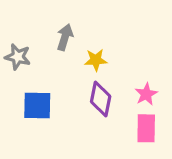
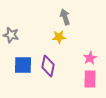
gray arrow: (65, 37) -> (65, 17), moved, turned -35
purple diamond: (101, 99) -> (48, 66), moved

